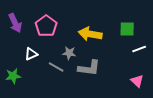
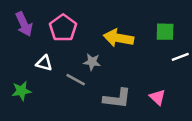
white triangle: (31, 54) -> (44, 63), turned 40
gray L-shape: (89, 68) -> (117, 98), moved
pink triangle: (137, 81) -> (158, 97), moved

